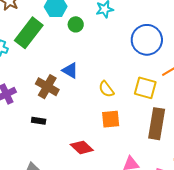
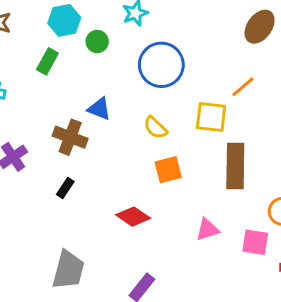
green rectangle: (29, 33) -> (47, 61), moved, size x0.6
blue circle: (147, 40) -> (161, 65), moved
black rectangle: (39, 121) -> (65, 188), turned -56

